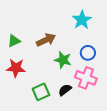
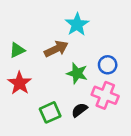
cyan star: (82, 20) -> (77, 24), moved
red star: (16, 68) -> (20, 83), turned 30

